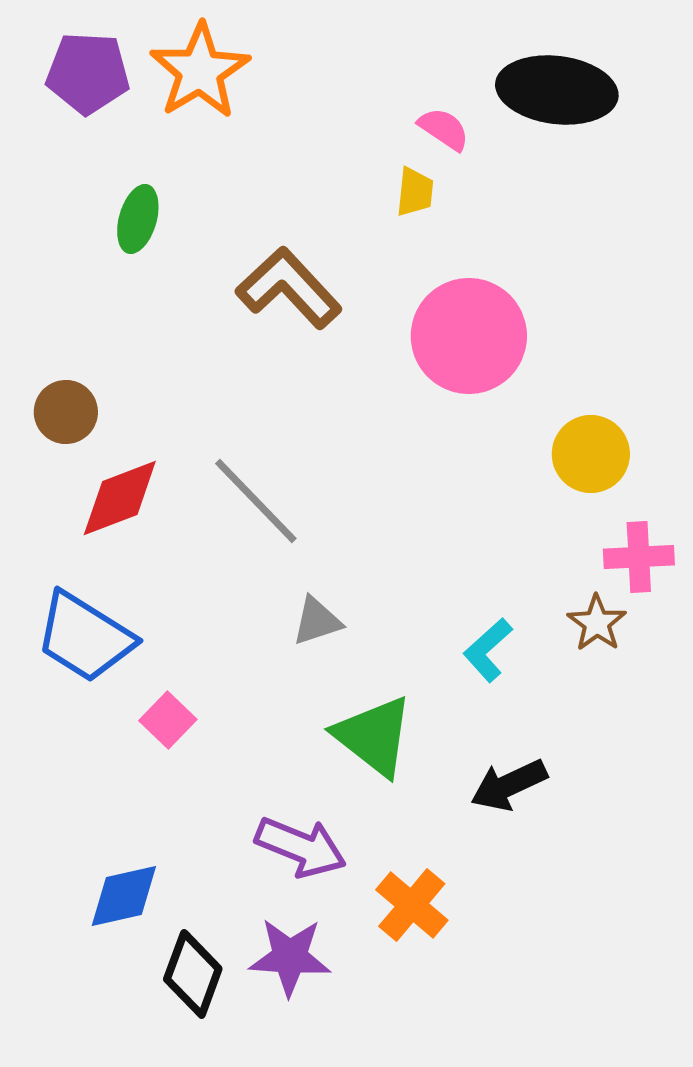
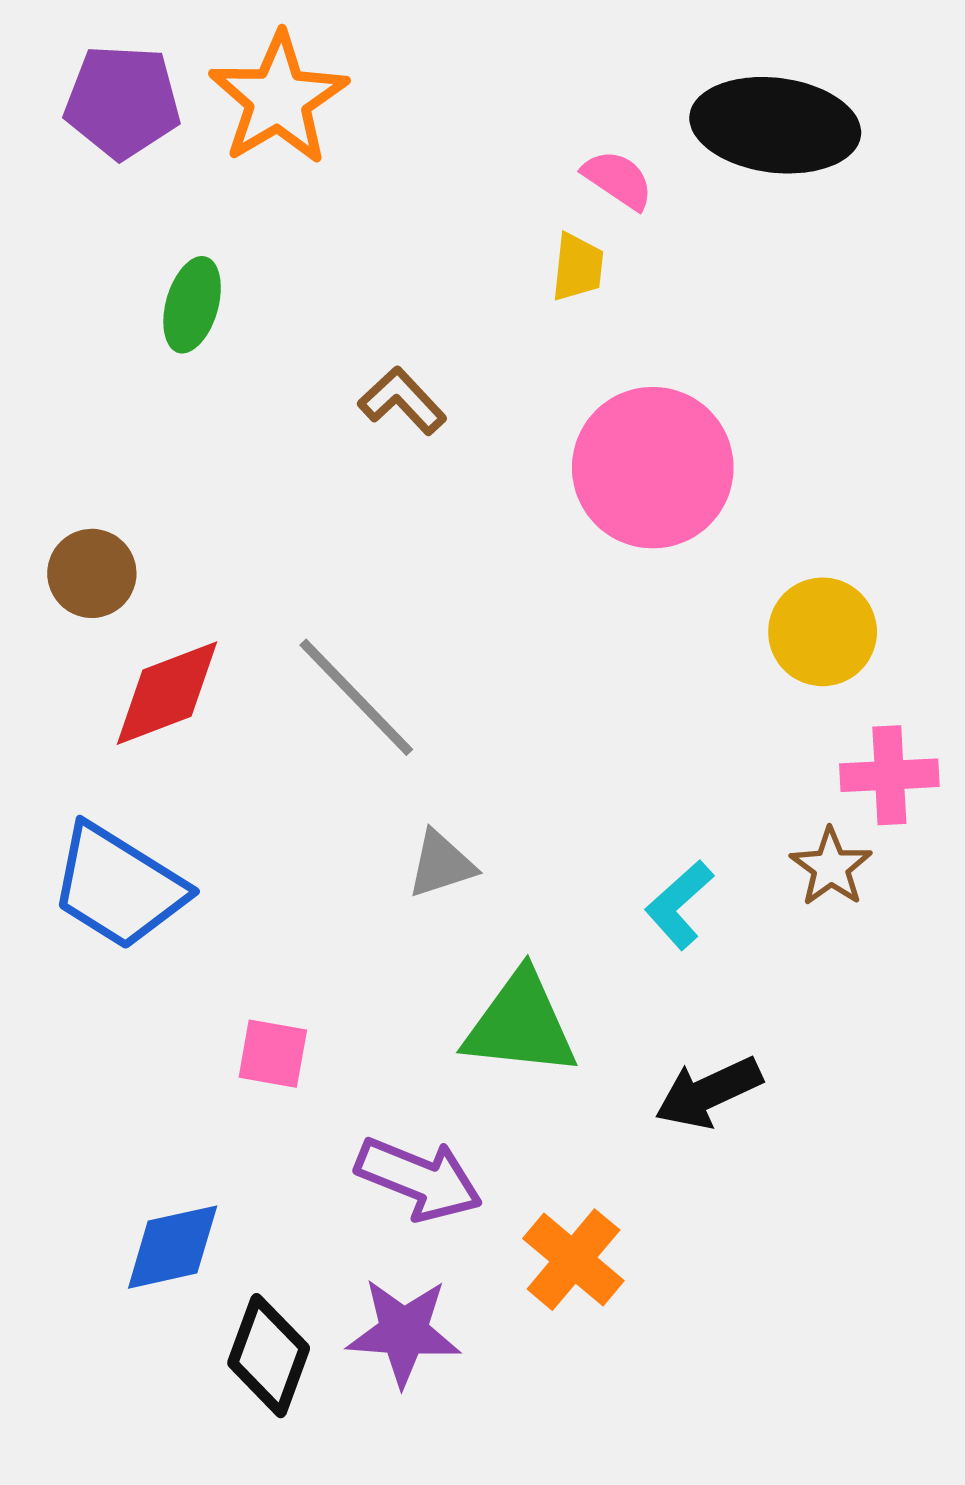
brown L-shape: (289, 288) -> (402, 401), size x0.6
pink square: (168, 720) -> (273, 1054), moved, turned -34
green triangle: (374, 736) -> (521, 1024), turned -32

